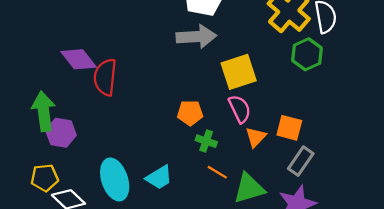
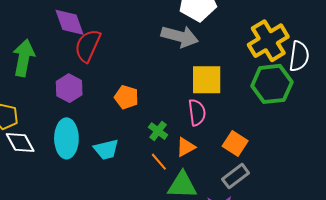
green hexagon: (307, 54) -> (272, 84), size x1.4
orange pentagon: (190, 113) -> (126, 97), moved
purple hexagon: (61, 133) -> (69, 88), moved
orange triangle: (256, 137) -> (186, 147), moved

